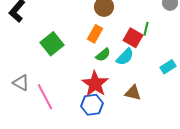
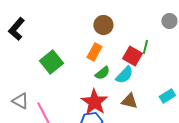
cyan rectangle: (168, 67) -> (167, 96), moved
brown triangle: (133, 93) -> (129, 101), moved

